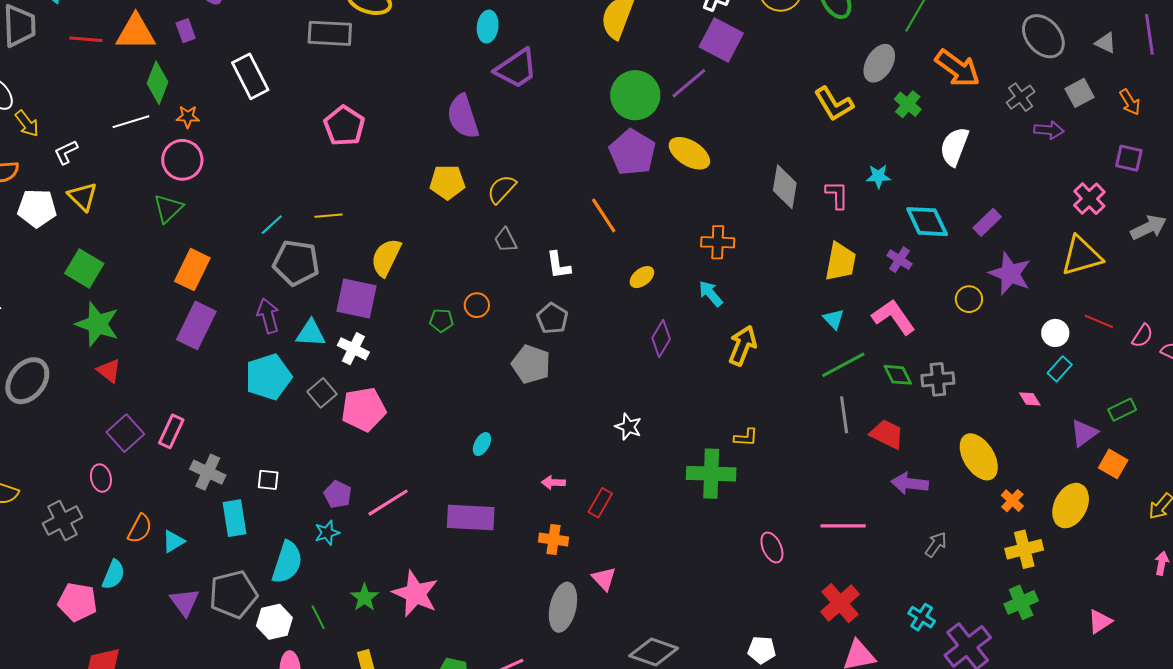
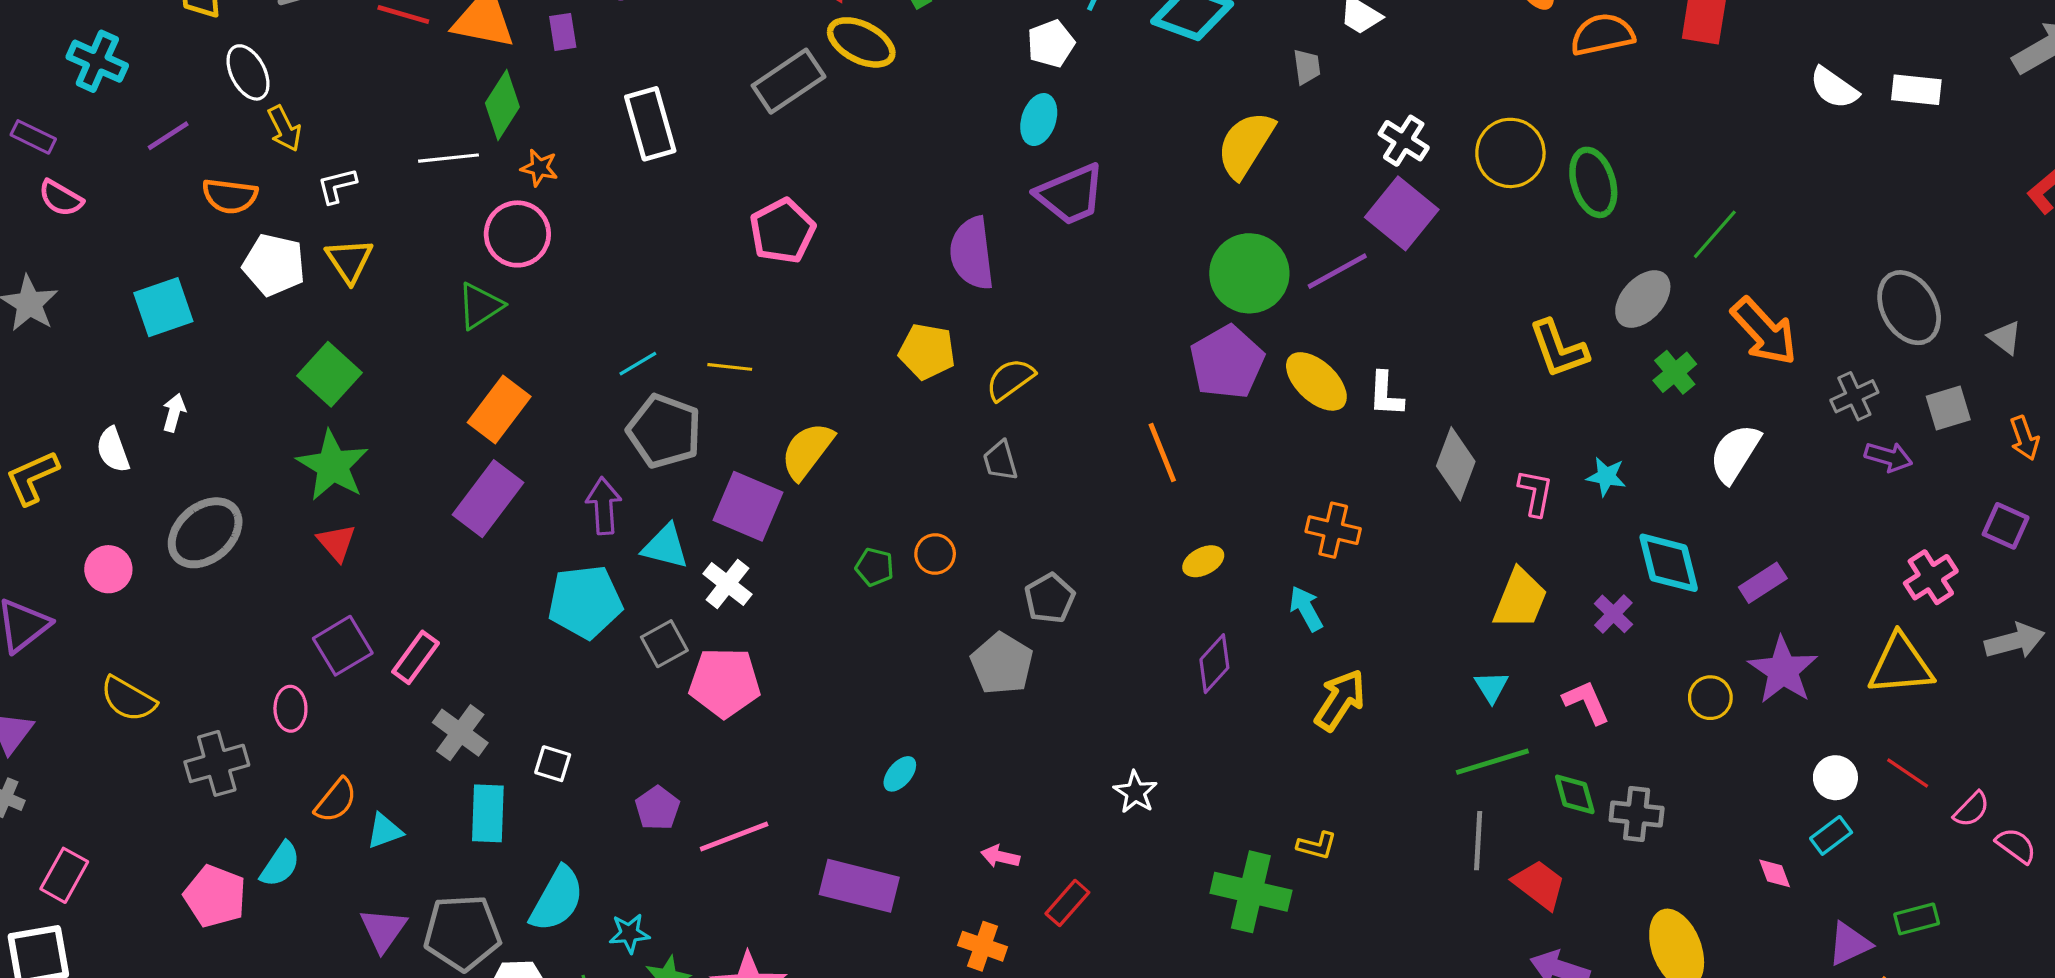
gray rectangle: (330, 33) -> (789, 81), turned -48
white L-shape: (558, 265) -> (1386, 394), moved
pink L-shape: (894, 317) -> (1586, 702), size x0.7
cyan star: (327, 533) -> (629, 933), moved

